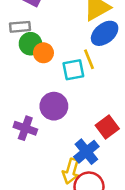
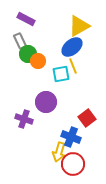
gray rectangle: (20, 27) -> (20, 41), turned 70
blue ellipse: (105, 33) -> (72, 47), moved
blue cross: (86, 152) -> (71, 137), turned -30

